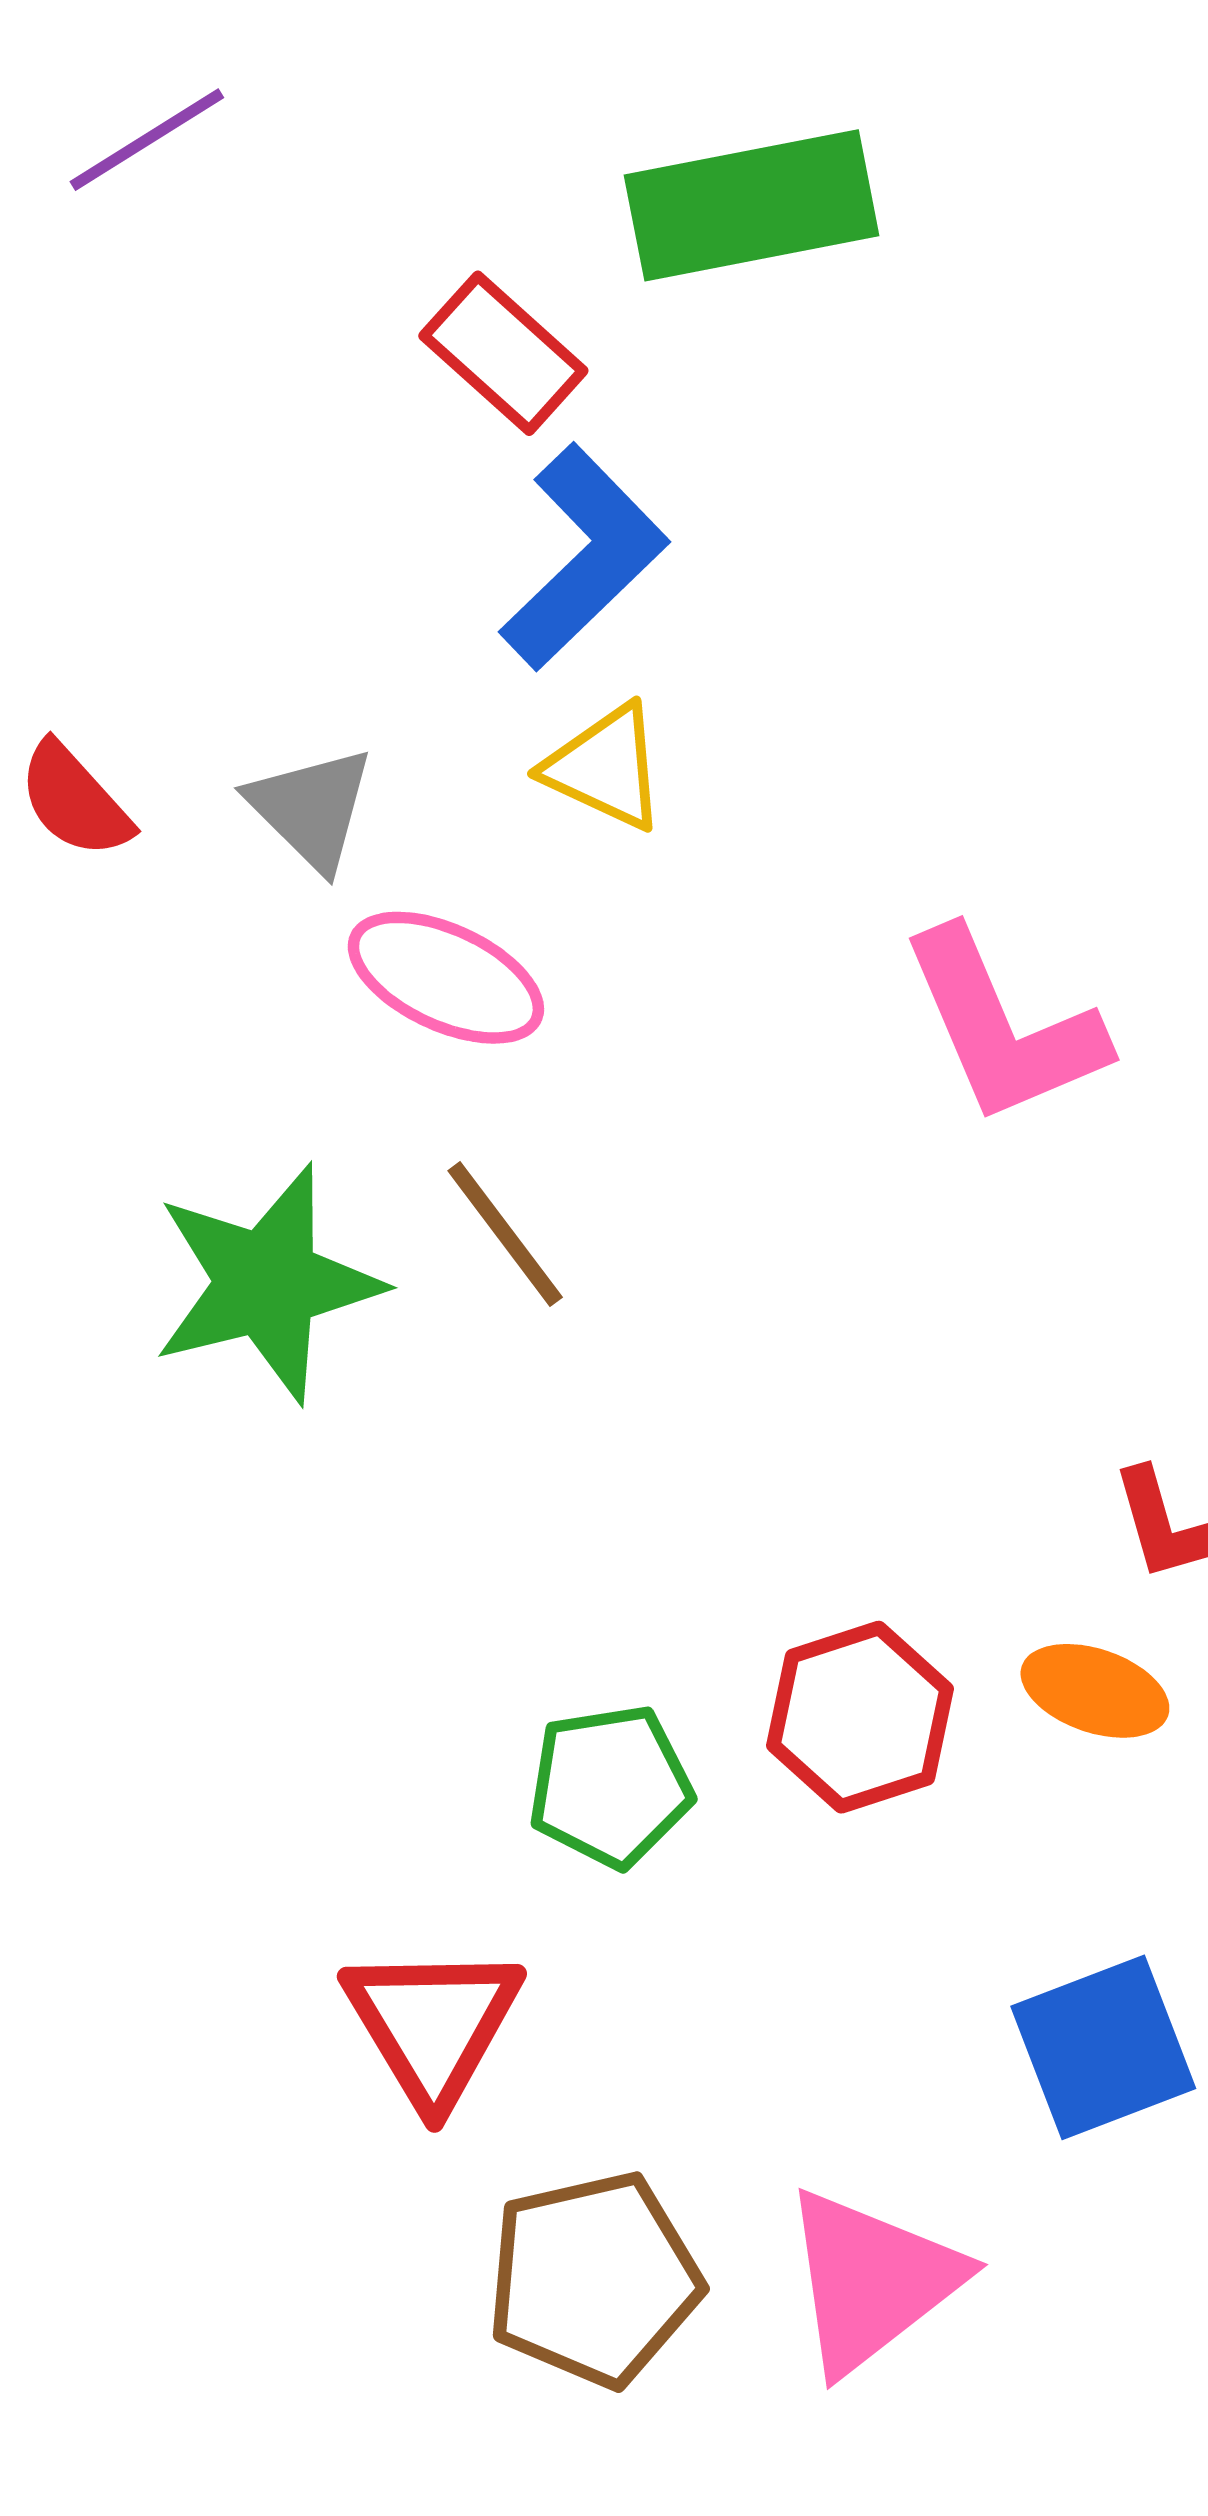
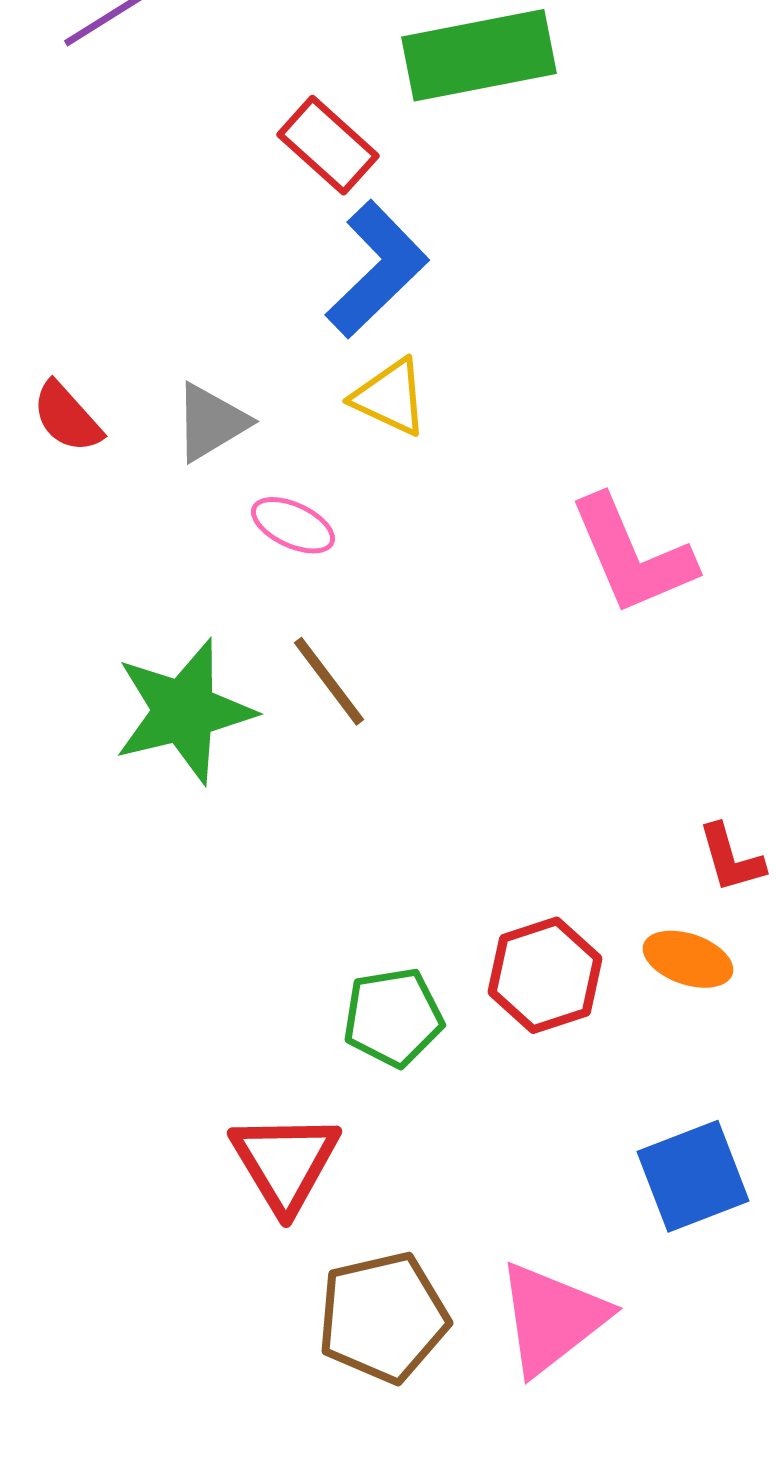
gray triangle: (311, 808) -> (211, 422), turned 44
pink ellipse: (446, 978) -> (293, 525), size x0.7

